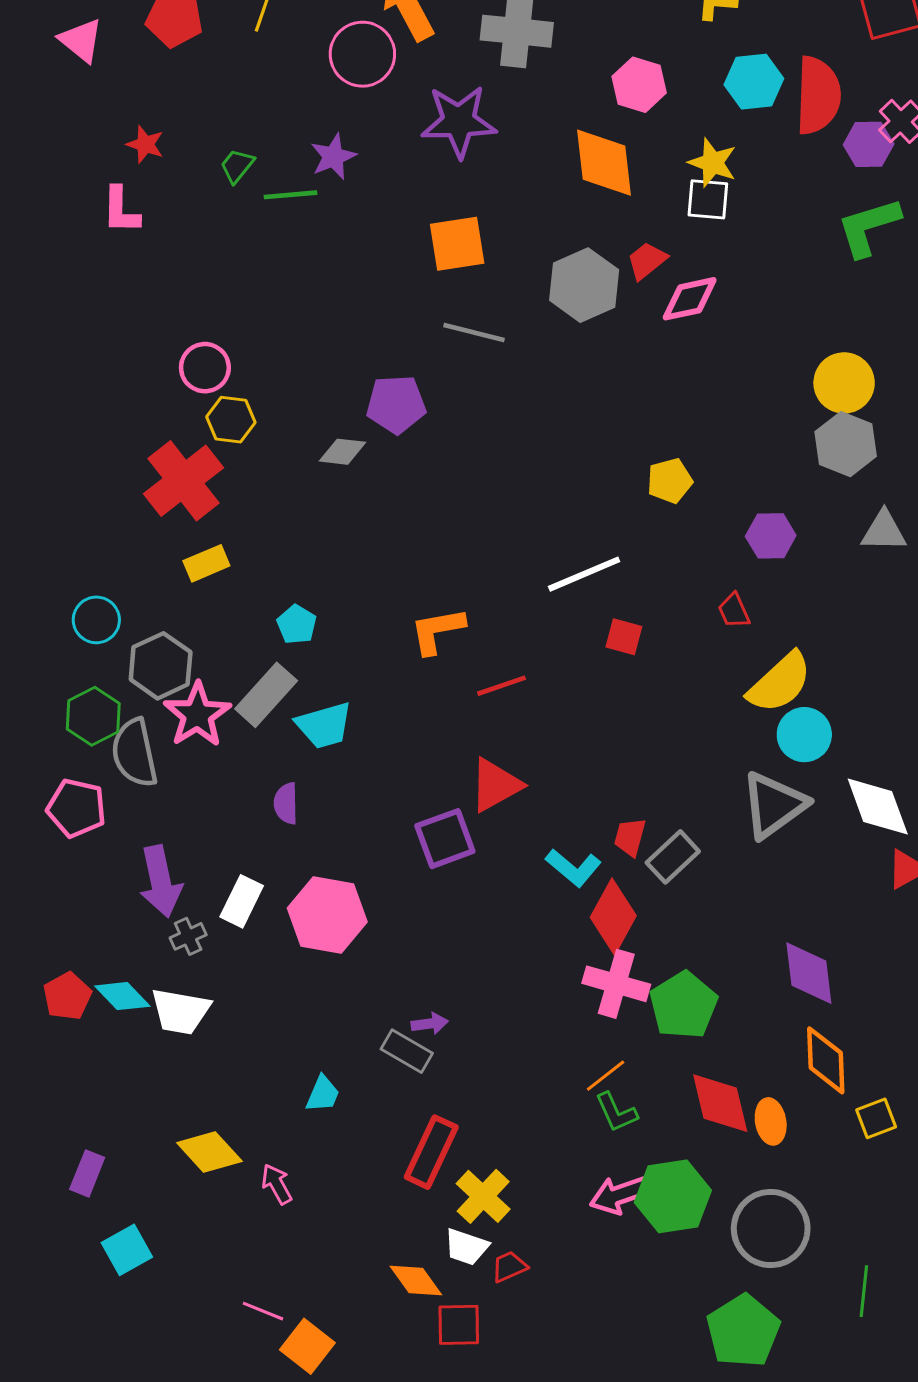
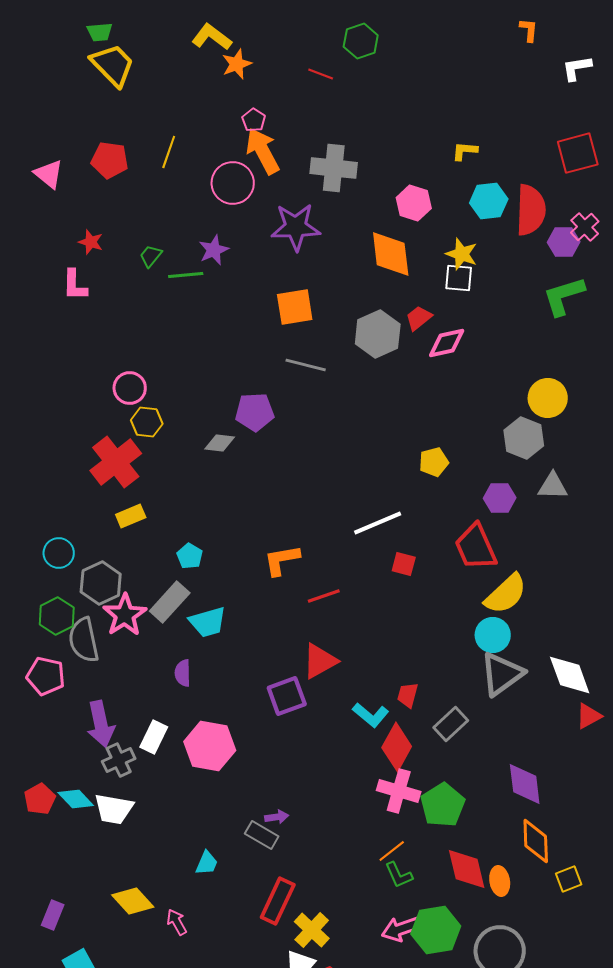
gray hexagon: (846, 444) -> (524, 438), moved
gray triangle: (884, 531) -> (553, 486), moved
red trapezoid: (734, 611) -> (476, 547), size x2.0
cyan circle: (804, 735) -> (493, 635), moved
gray rectangle: (673, 857) -> (451, 724), moved
gray cross: (188, 936) -> (119, 760), size x1.4

